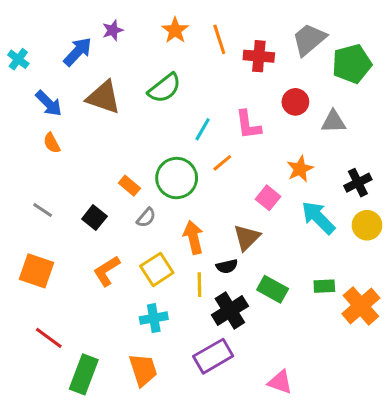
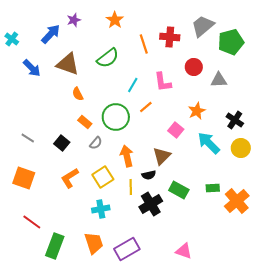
orange line: (219, 39) -> (144, 44), moved
orange semicircle: (52, 143) -> (78, 94), moved
black cross: (358, 183) -> (235, 120), turned -30
purple rectangle: (213, 356) -> (127, 249), moved

